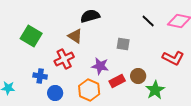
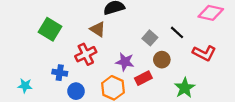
black line: (148, 21) -> (177, 32), moved
gray square: (123, 44) -> (150, 38), turned 32
brown circle: (138, 76) -> (162, 60), moved

